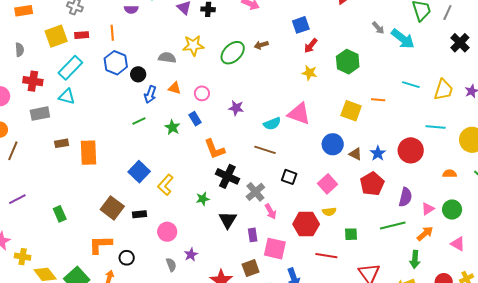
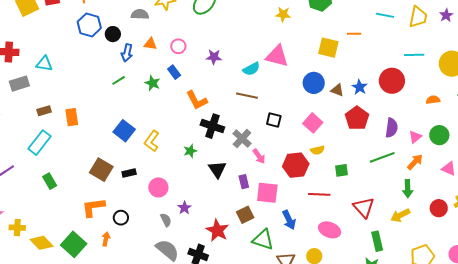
cyan rectangle: (70, 68) -> (39, 143), moved
orange rectangle: (88, 153) -> (72, 117), size x0.7

